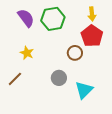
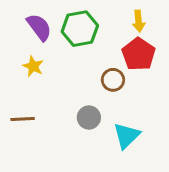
yellow star: (27, 53) -> (33, 66), moved
brown line: (15, 79) -> (23, 119), turned 42

